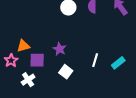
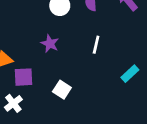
purple star: (60, 49) -> (50, 44), moved
white line: (95, 60) -> (96, 45), moved

